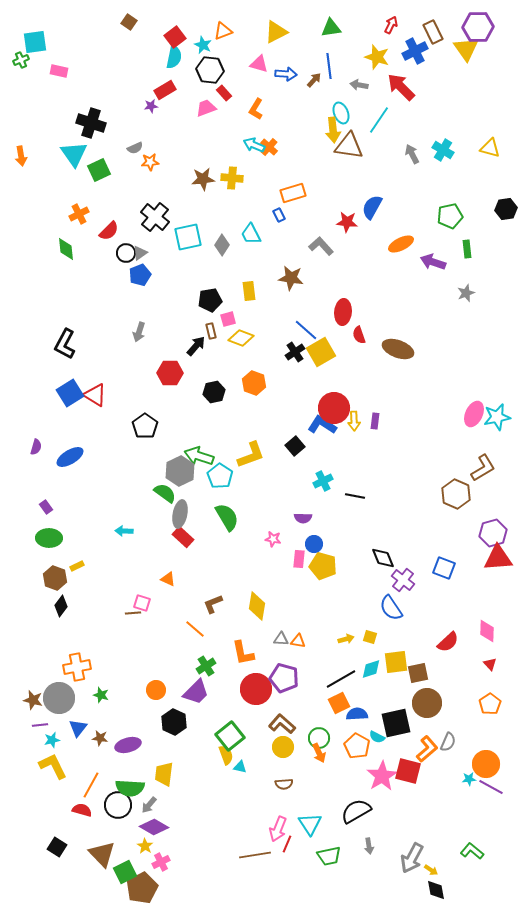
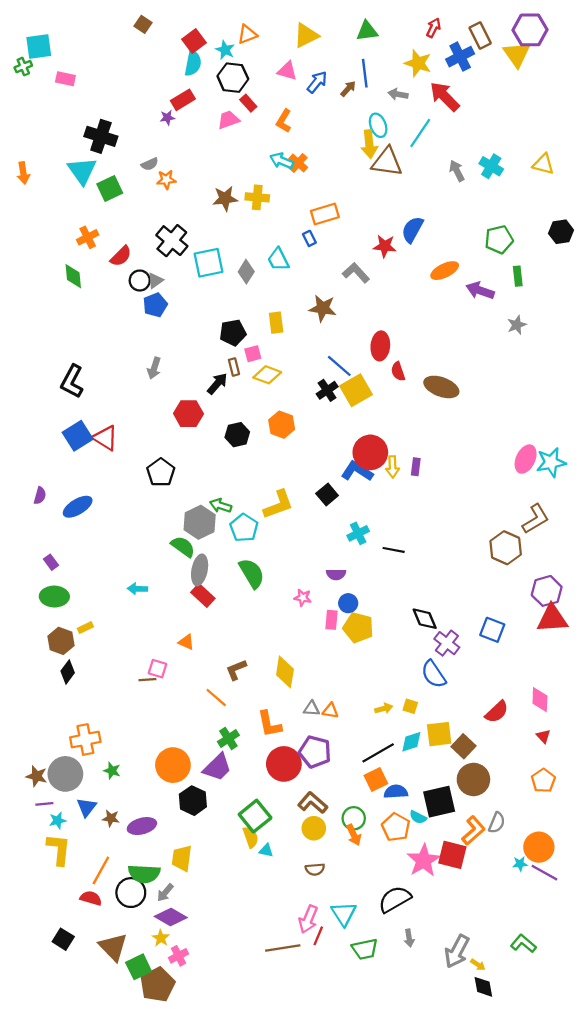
blue arrow: (286, 74) -> (317, 82), turned -55
green arrow: (199, 456) -> (221, 506), size x0.7
brown square: (418, 673) -> (463, 746), turned -35
orange circle: (156, 690) -> (173, 765), size x1.6
yellow L-shape: (53, 766) -> (59, 849), turned 32

